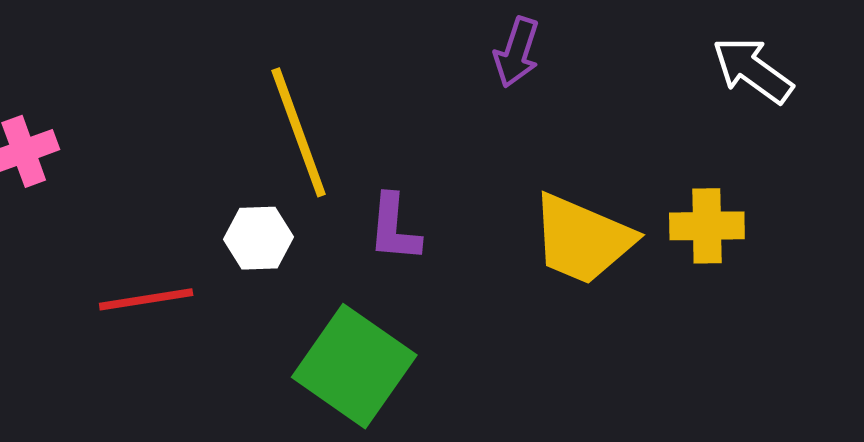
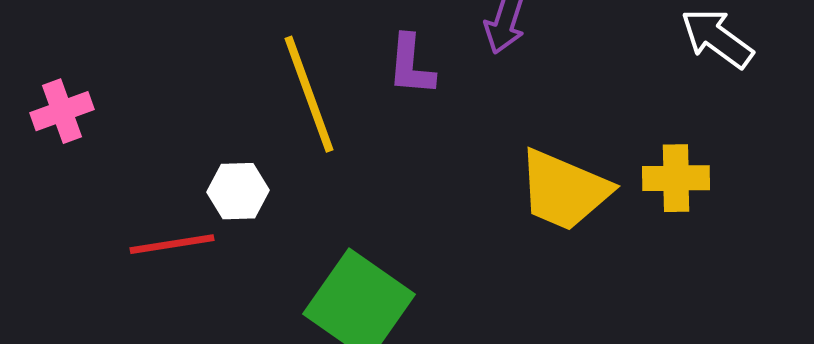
purple L-shape: (394, 228) -> (411, 65), moved
white hexagon: (258, 238) -> (238, 191), moved

